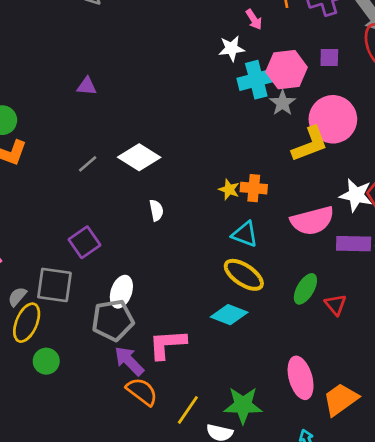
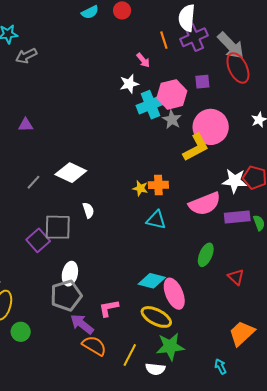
yellow ellipse: (244, 275) -> (156, 317), moved
gray square: (54, 285) -> (58, 227), moved
red triangle: (336, 305) -> (236, 277), moved
pink L-shape: (167, 344) -> (109, 308), size x0.7
pink ellipse: (301, 378) -> (174, 294), moved

